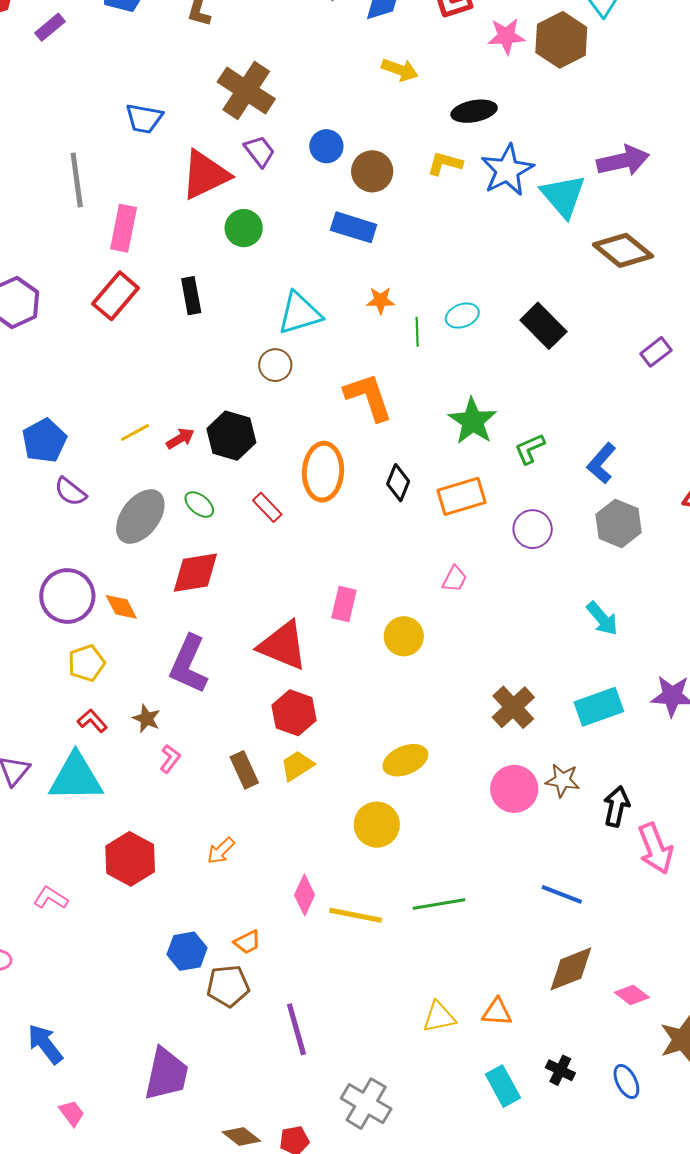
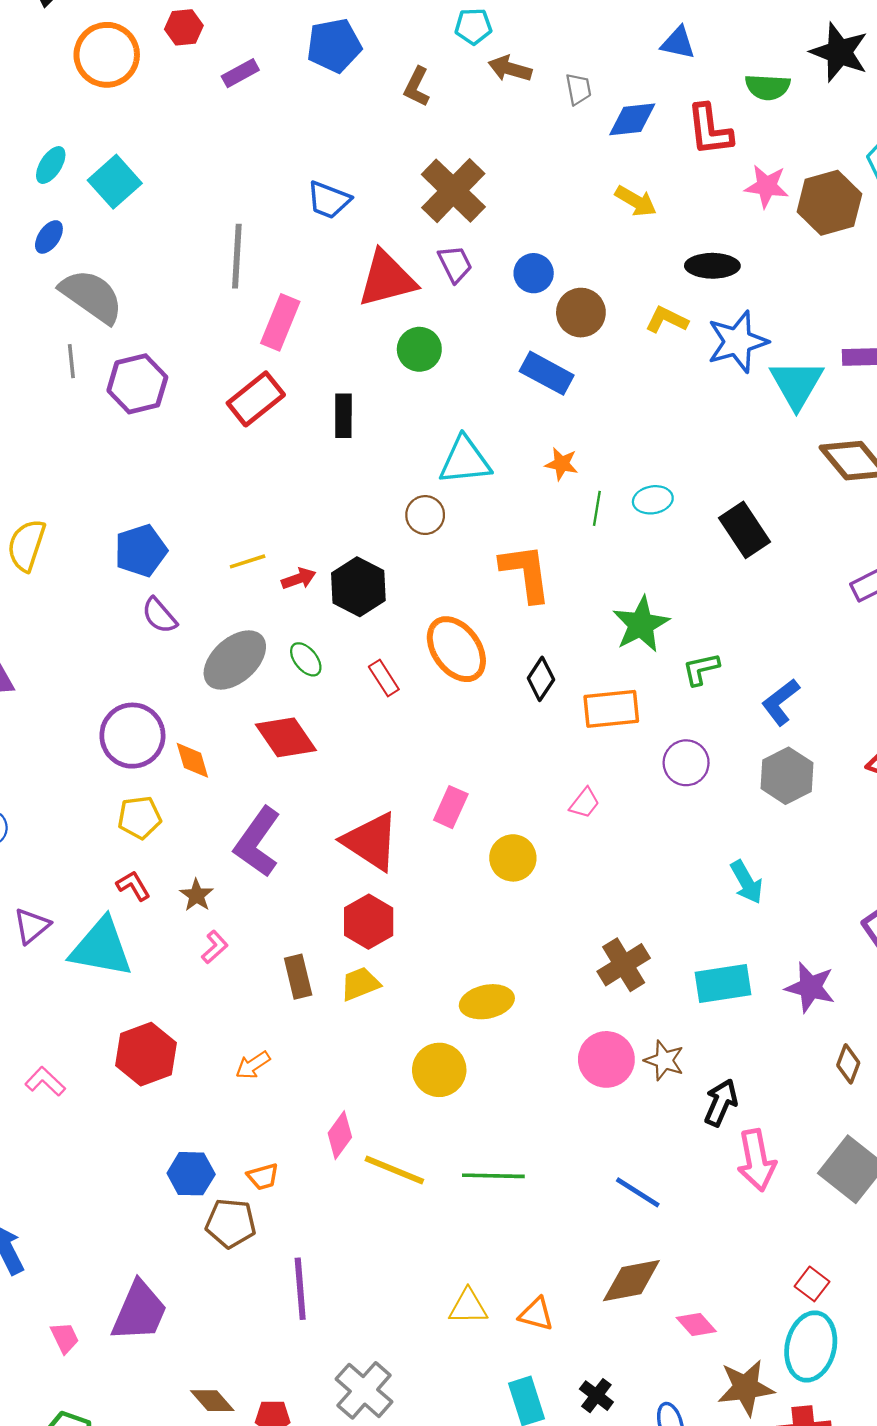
orange ellipse: (323, 472) -> (456, 649), turned -50
red diamond: (195, 573) -> (286, 737), turned 54
pink trapezoid: (72, 1113) -> (65, 1338), moved

